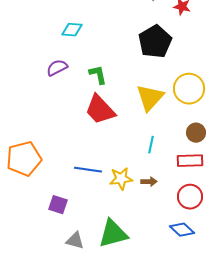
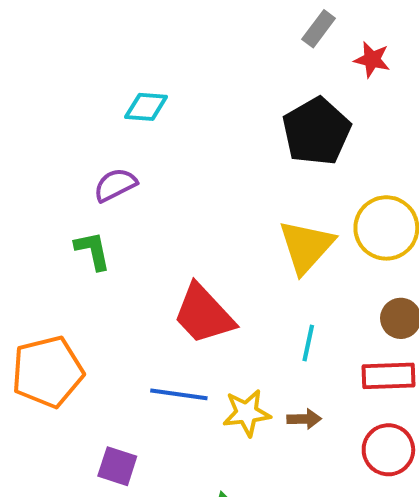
green L-shape: (98, 75) -> (93, 251), moved
red trapezoid: (100, 110) -> (204, 314), moved

